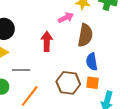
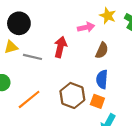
brown semicircle: (85, 35) -> (102, 50), size x0.7
gray line: (21, 70) -> (33, 57), moved

